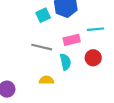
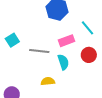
cyan square: (43, 15) -> (12, 40), moved
cyan line: (95, 29) -> (88, 28), turned 63

